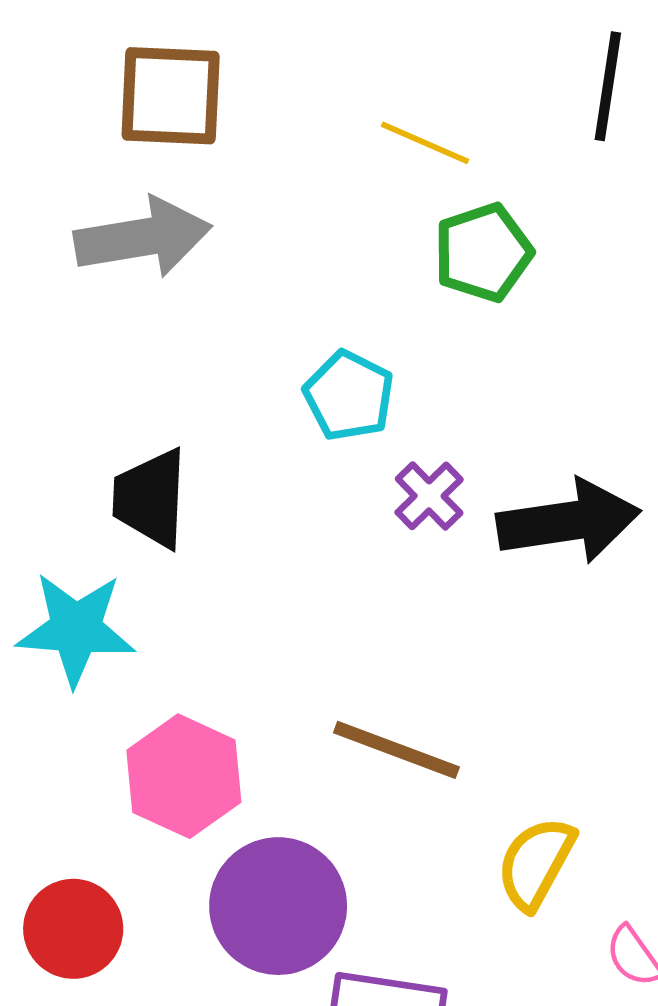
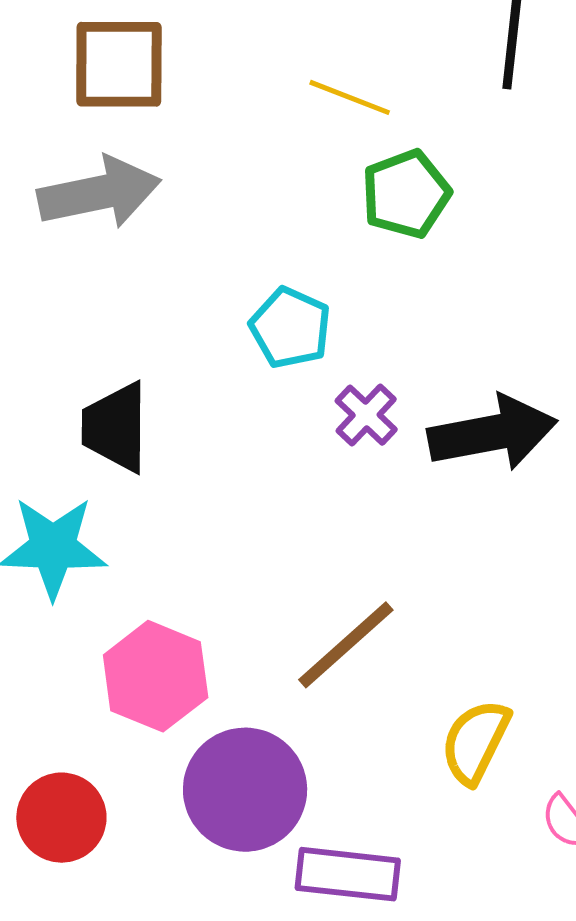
brown line: (396, 750) -> (346, 645), turned -60

